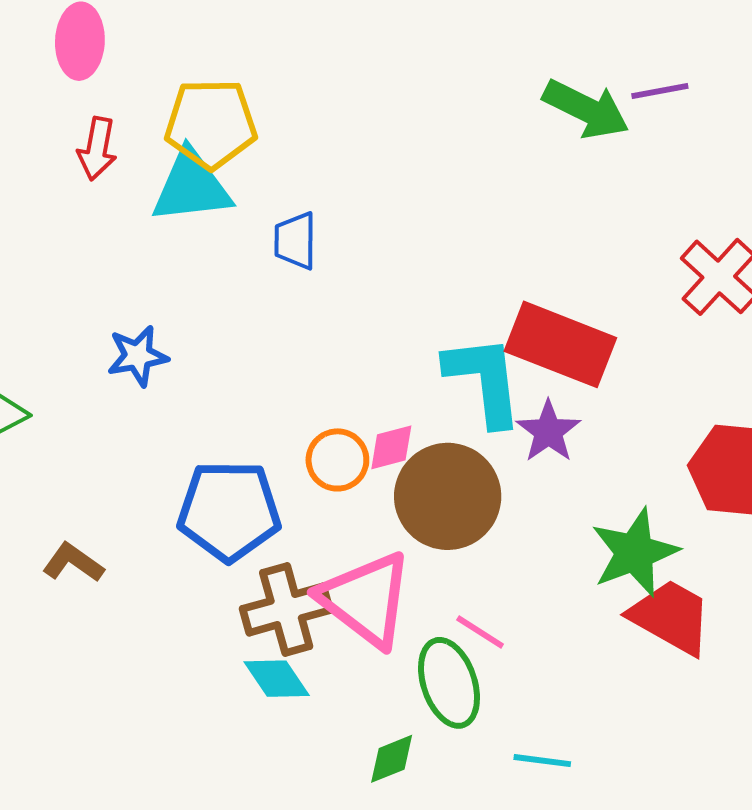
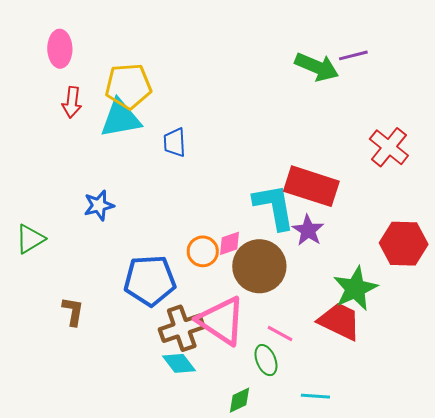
brown L-shape: (73, 563) -> (73, 311), turned 68
red trapezoid: (671, 617) -> (340, 321), moved
green ellipse: (449, 683) -> (266, 360), size x0.7

